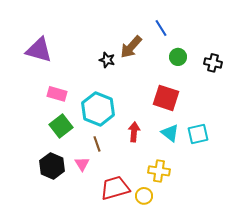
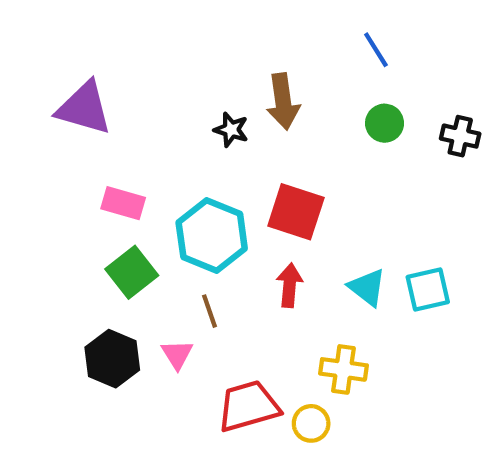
blue line: (161, 28) -> (376, 50), moved
brown arrow: (131, 47) -> (283, 102), turned -50
red square: (166, 98) -> (296, 212), moved

